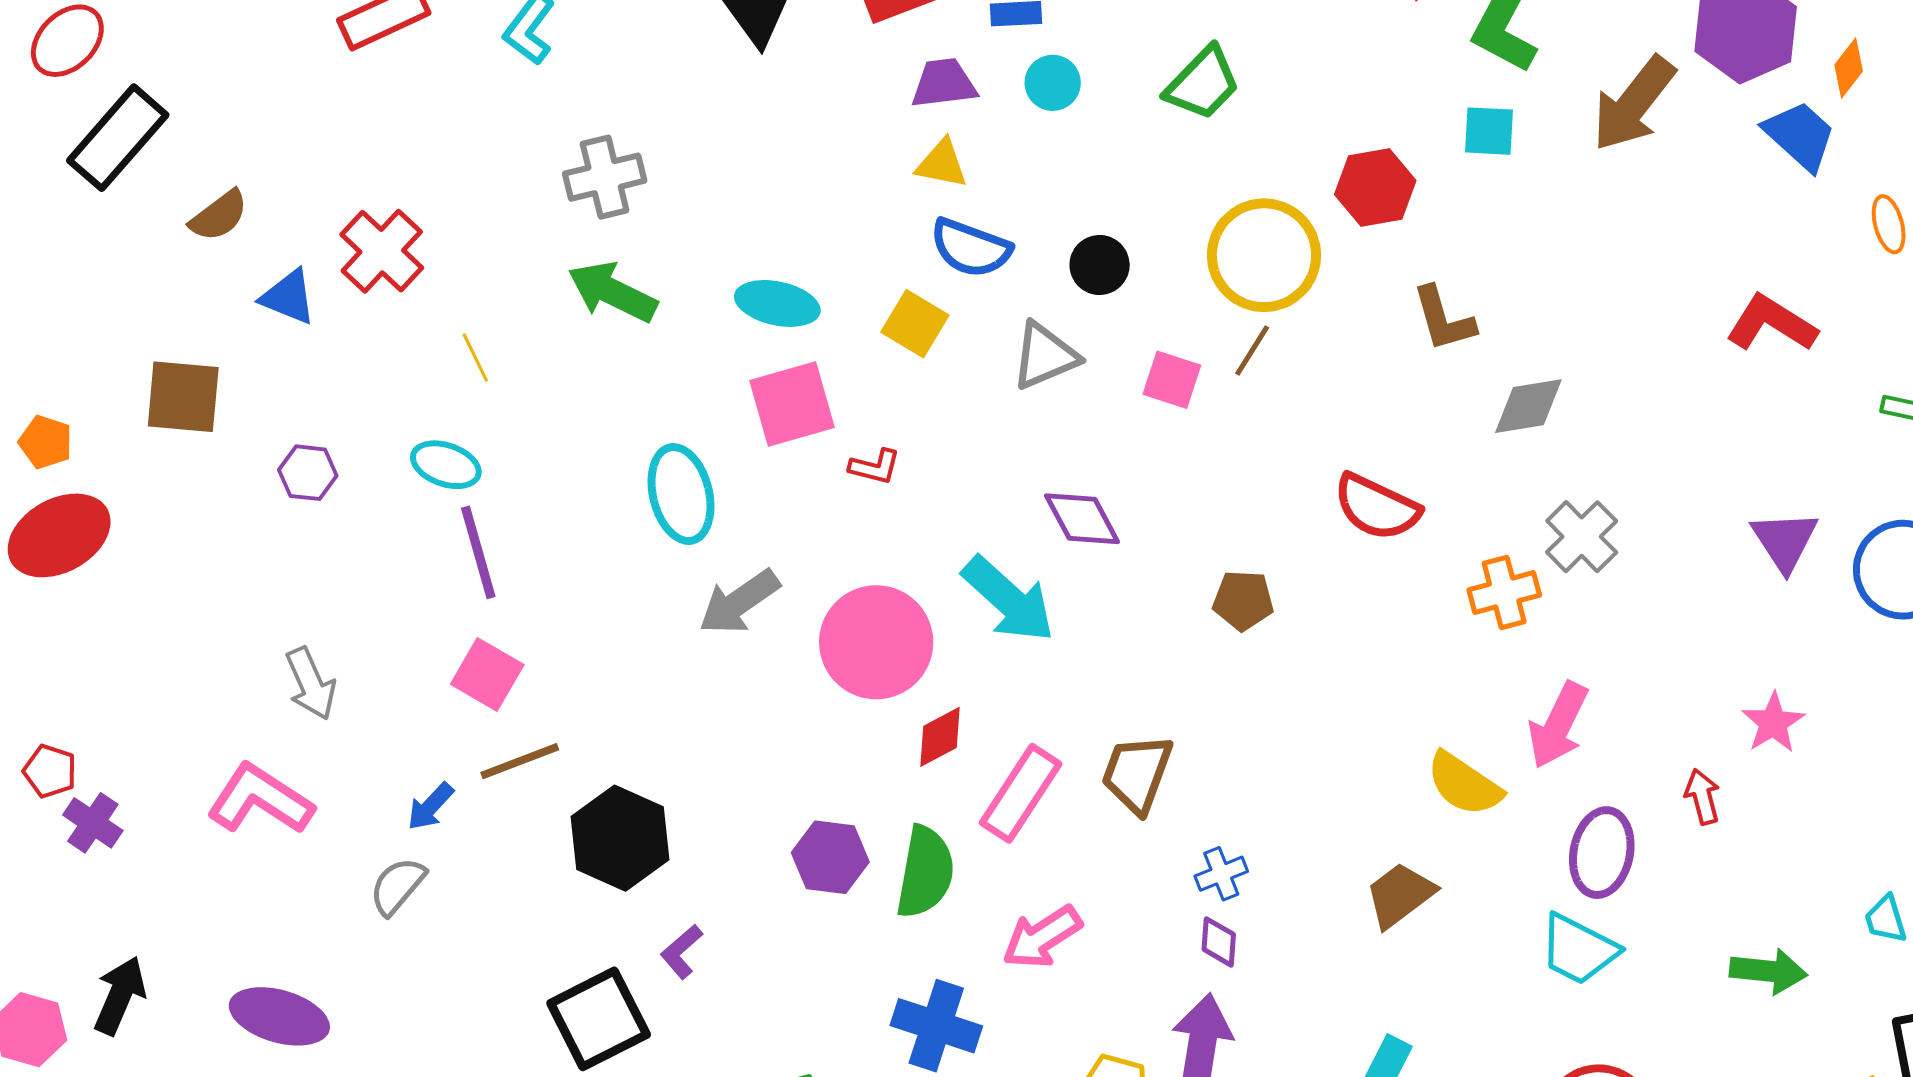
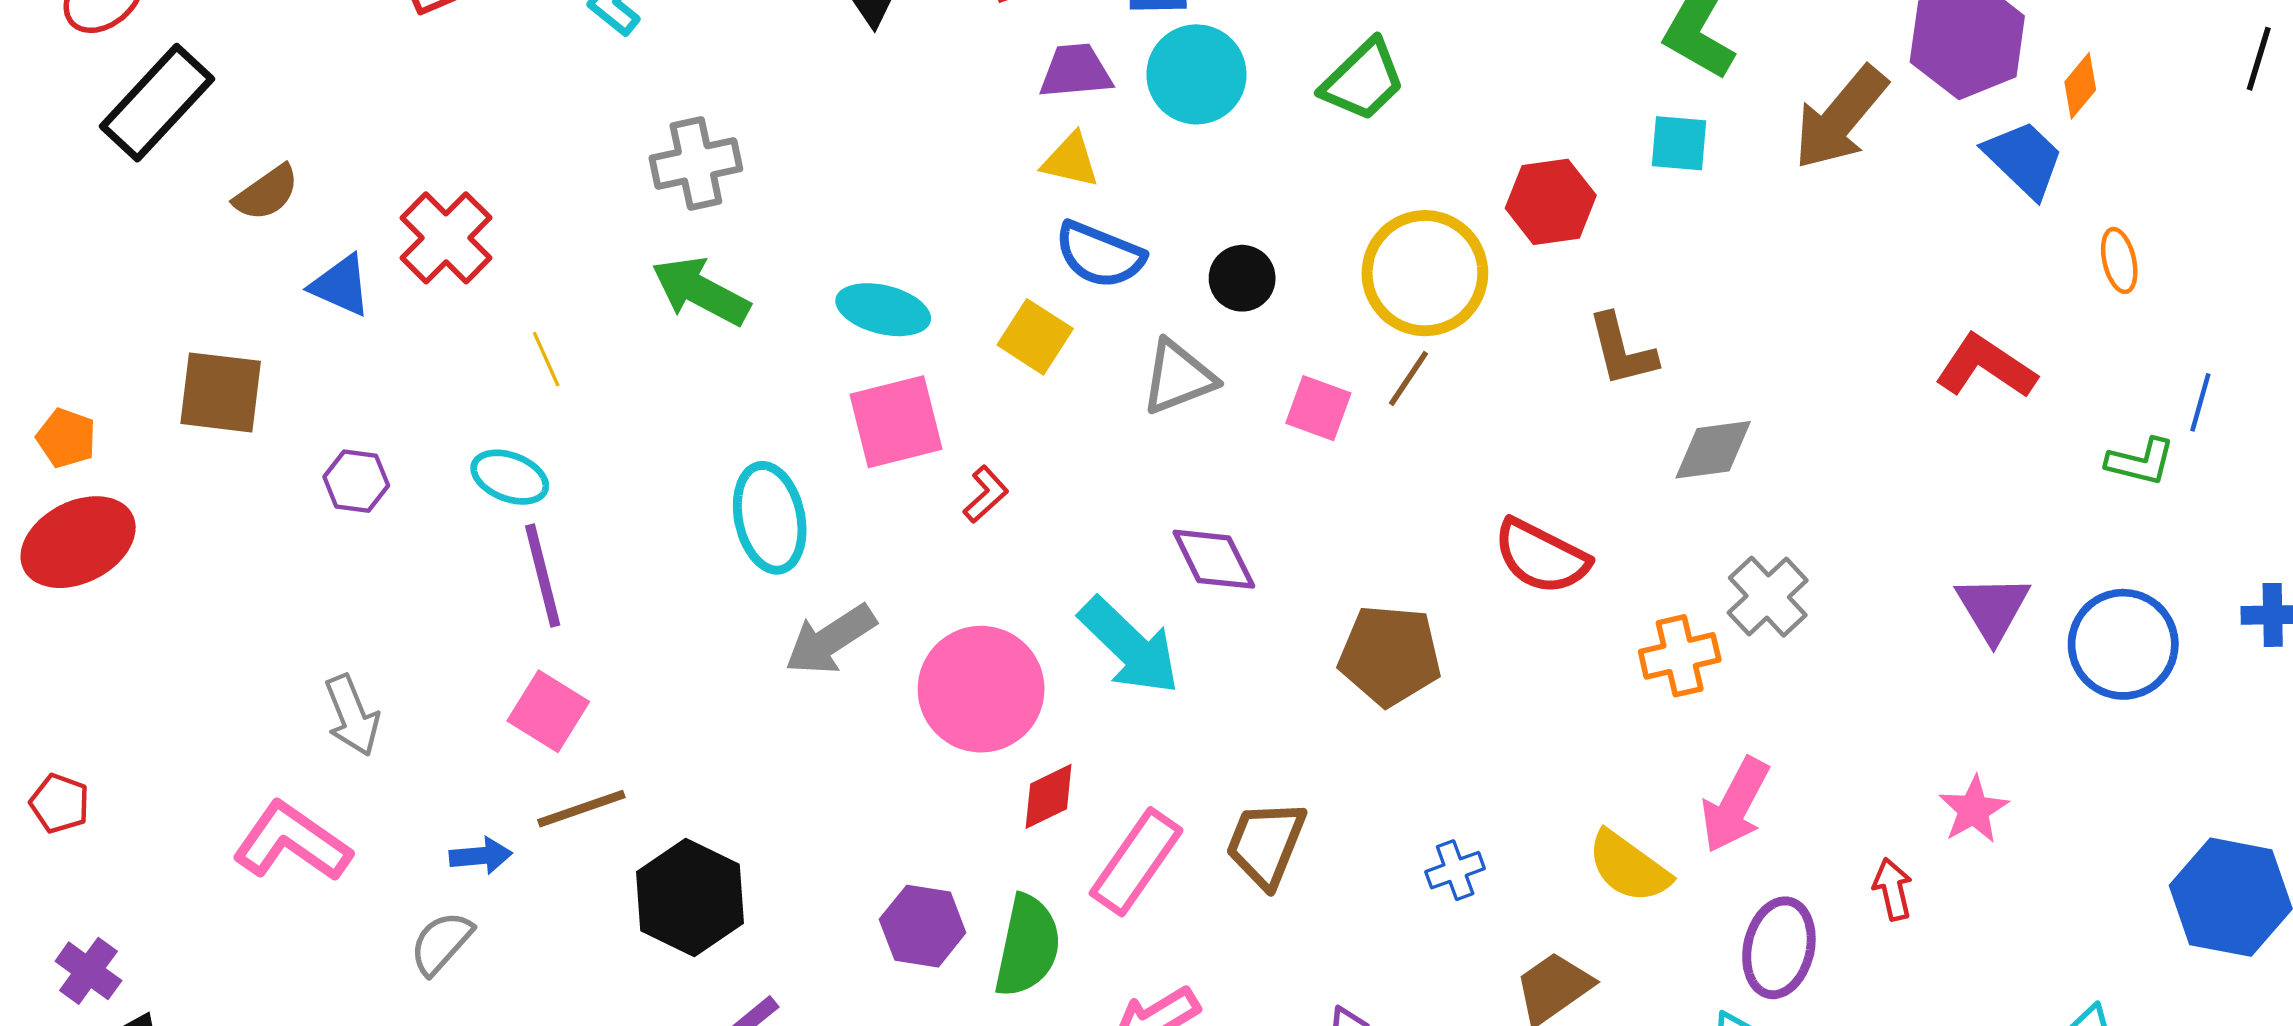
cyan circle: (1053, 83) -> (1196, 74), size x1.6
red L-shape: (875, 467) -> (986, 494), turned -58
brown pentagon: (1243, 600) -> (1390, 655), size x1.5
blue arrow: (430, 806) -> (481, 856), turned -140
purple cross: (93, 823) -> (88, 971), moved
blue cross: (1221, 874) -> (1455, 870), moved

